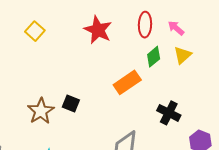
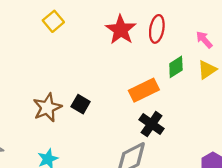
red ellipse: (145, 25) -> (157, 29), moved
black cross: (169, 113) -> (152, 124), moved

